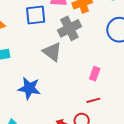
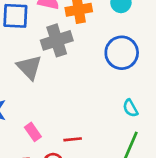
pink rectangle: (95, 74) -> (33, 132), moved, turned -64

